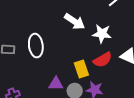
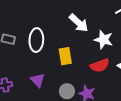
yellow rectangle: (81, 69) -> (65, 56), moved
purple triangle: (56, 84) -> (38, 80), moved, turned 35

